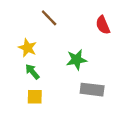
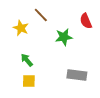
yellow star: (27, 48) -> (21, 28), moved
green star: (77, 60) -> (64, 37), moved

